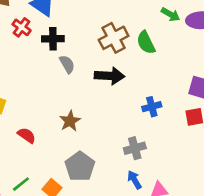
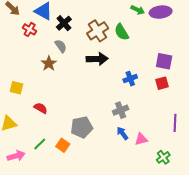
black cross: (53, 39) -> (64, 23), moved, turned -35
gray semicircle: (67, 64) -> (61, 46), moved
brown star: (70, 121) -> (49, 63), moved
gray pentagon: (80, 166) -> (82, 127), turned 30

